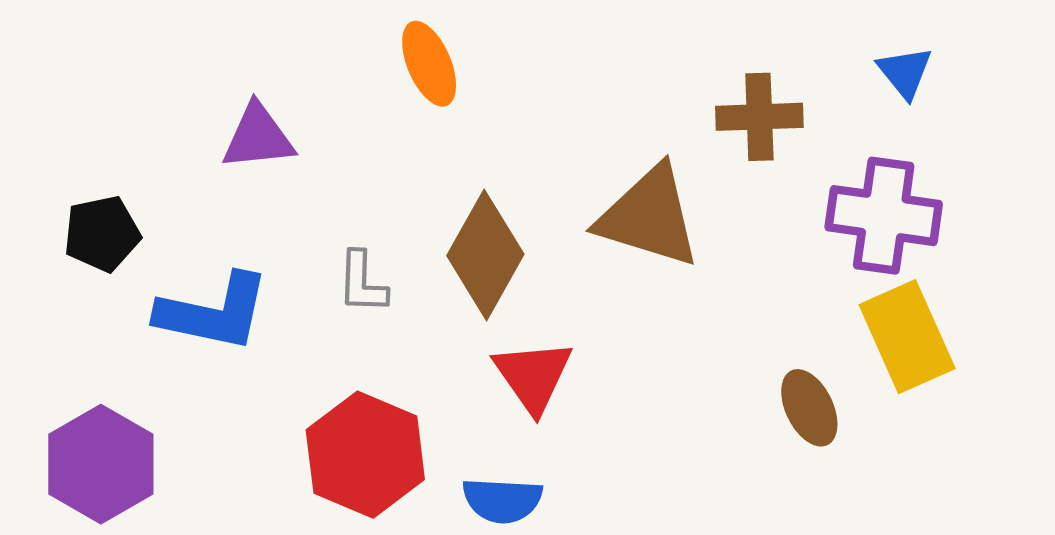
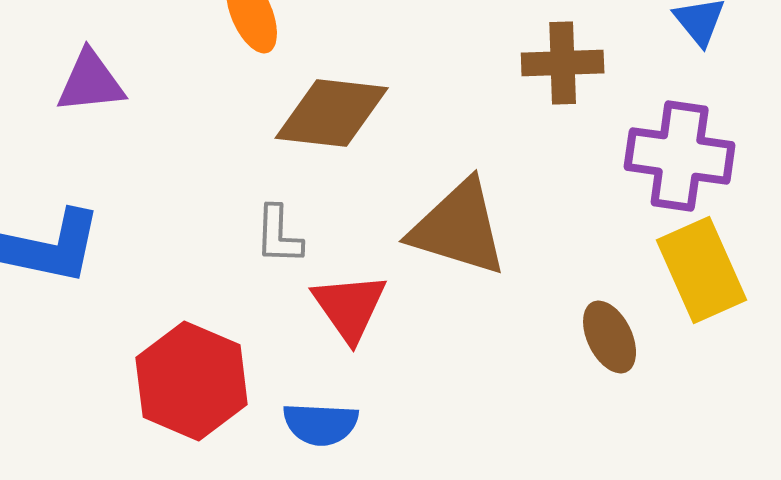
brown triangle: (649, 217) -> (459, 228), moved
brown diamond: (485, 255) -> (332, 113), moved, turned 67
gray L-shape: (362, 283) -> (279, 235), moved

